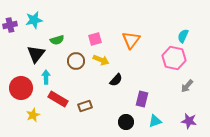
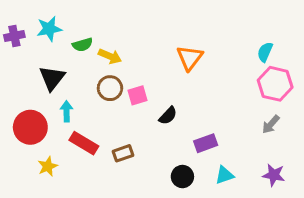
pink square: (95, 39) -> (138, 95), moved
green semicircle: (57, 40) -> (82, 45), moved
pink hexagon: (174, 58) -> (275, 84), moved
yellow arrow: (101, 60) -> (110, 56), moved
purple rectangle: (142, 99) -> (206, 143), turned 56

